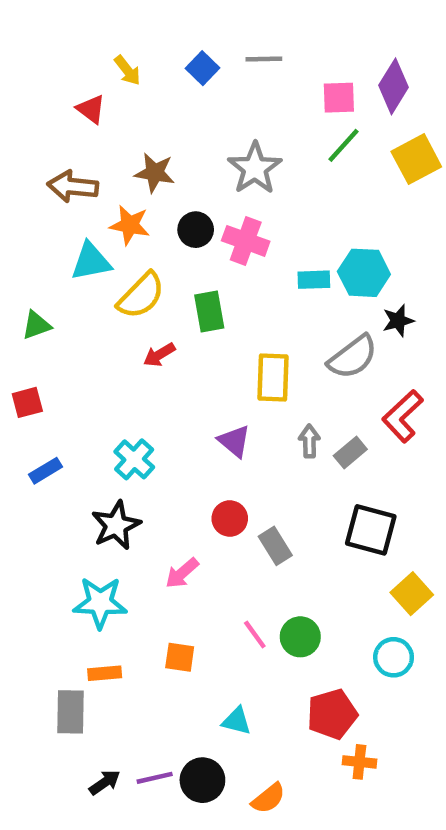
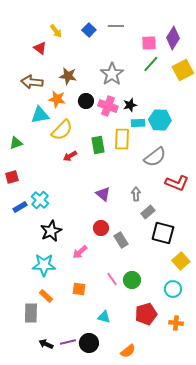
green rectangle: (209, 311) -> (98, 145), moved
black star: (398, 321) -> (130, 105), moved
yellow rectangle: (273, 377) -> (122, 139), moved
red L-shape: (403, 416) -> (177, 183), turned -115
gray rectangle: (350, 453) -> (148, 212), moved
cyan cross: (134, 459) -> (40, 200), moved
orange rectangle: (105, 673) -> (46, 296), turned 48
orange cross: (359, 762) -> (176, 323), moved
black arrow: (105, 782) -> (46, 344), turned -120
orange semicircle: (268, 798) -> (128, 351), moved

